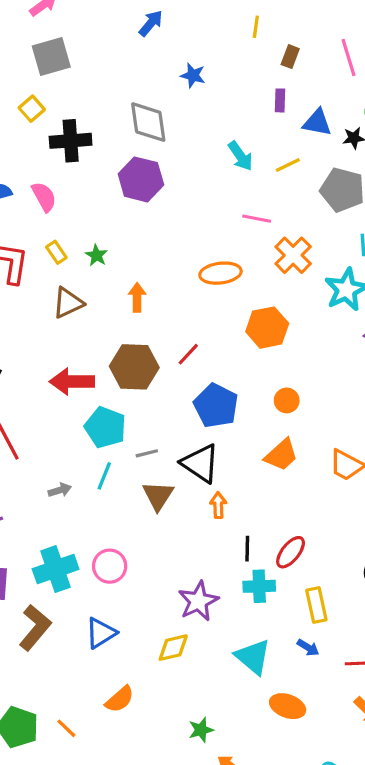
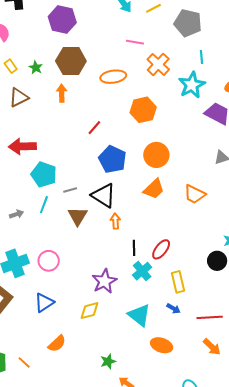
brown hexagon: (134, 367) -> (71, 61), moved
orange circle: (287, 400) -> (156, 155), size x1.6
cyan cross: (259, 586) -> (142, 271), turned -36

